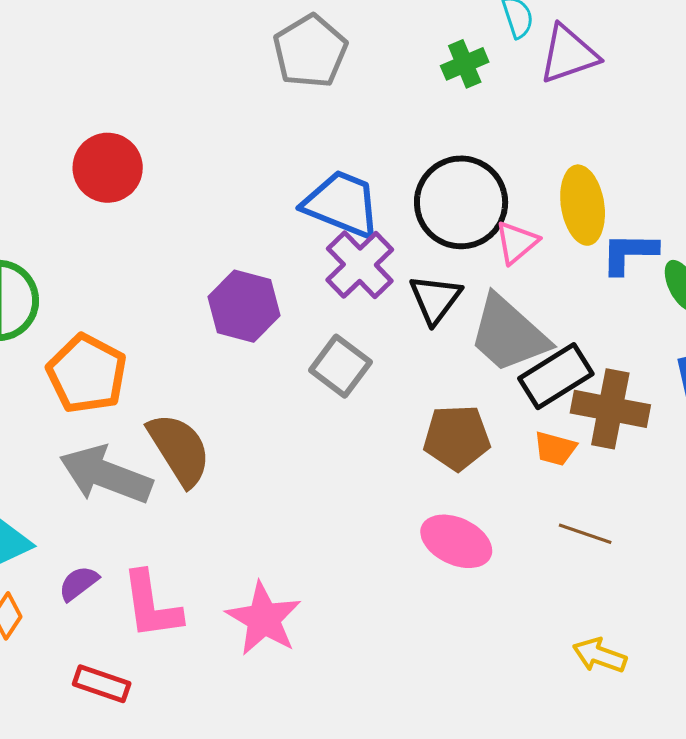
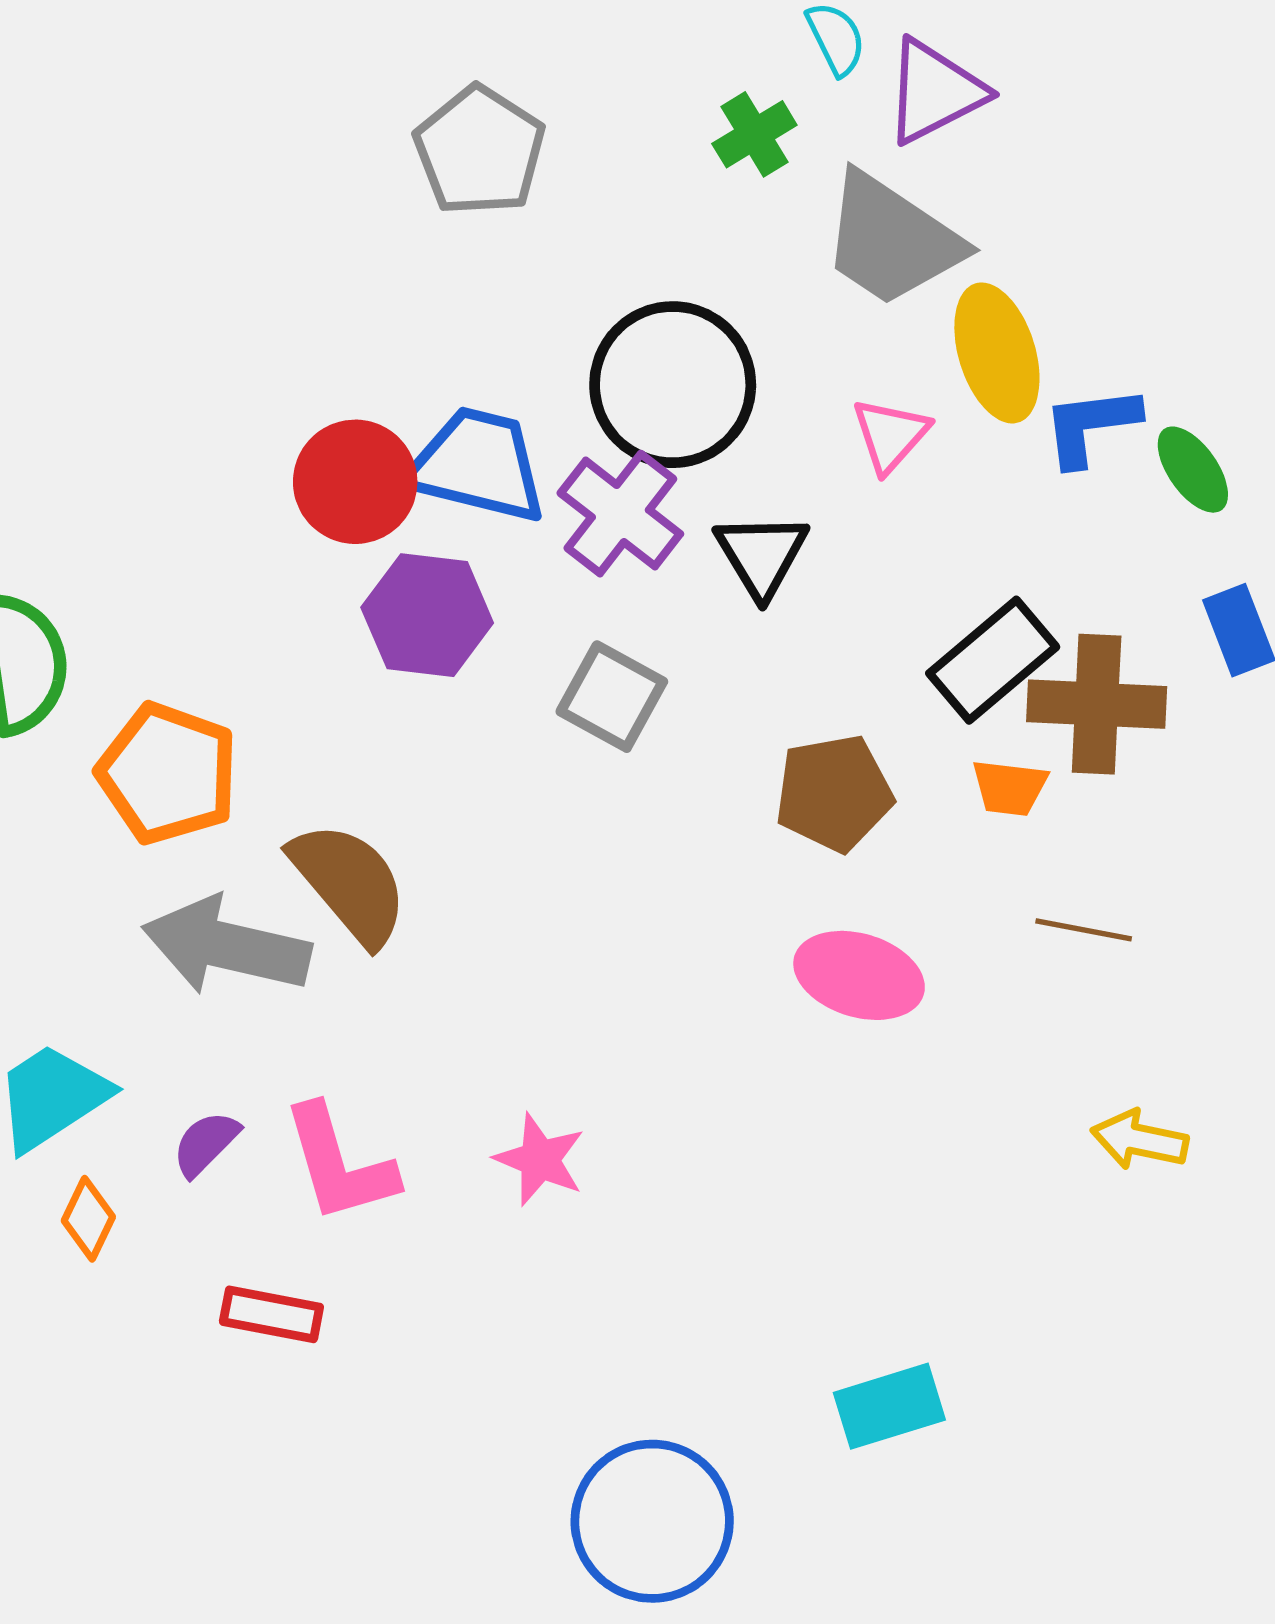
red circle: (108, 168) -> (355, 482), moved
black circle: (461, 202) -> (673, 385), moved
blue trapezoid: (342, 204) -> (477, 465), moved
gray trapezoid: (509, 334) -> (892, 240), moved
pink star: (264, 619) -> (540, 1160), size x0.7

